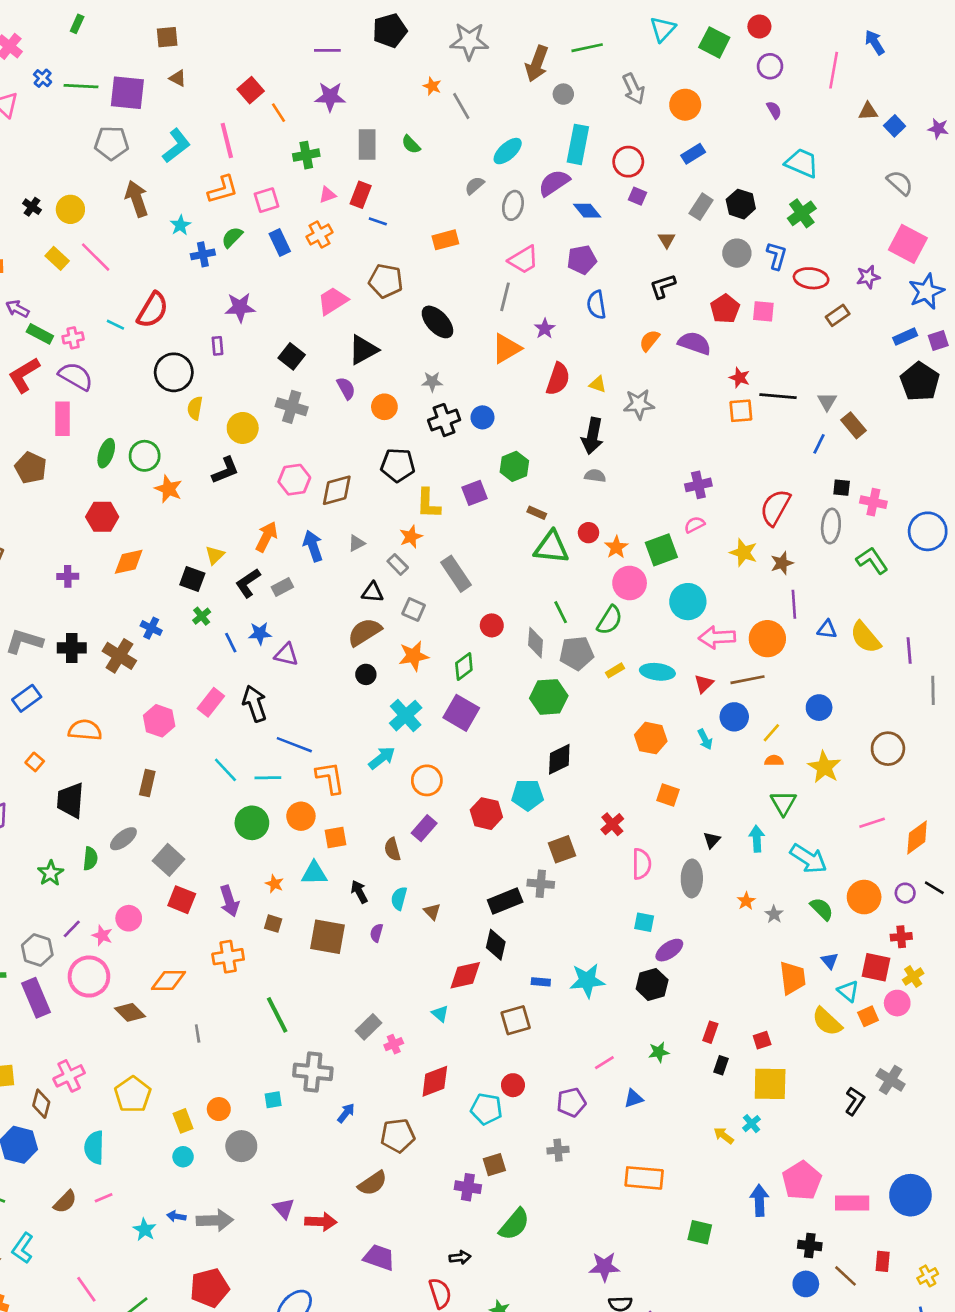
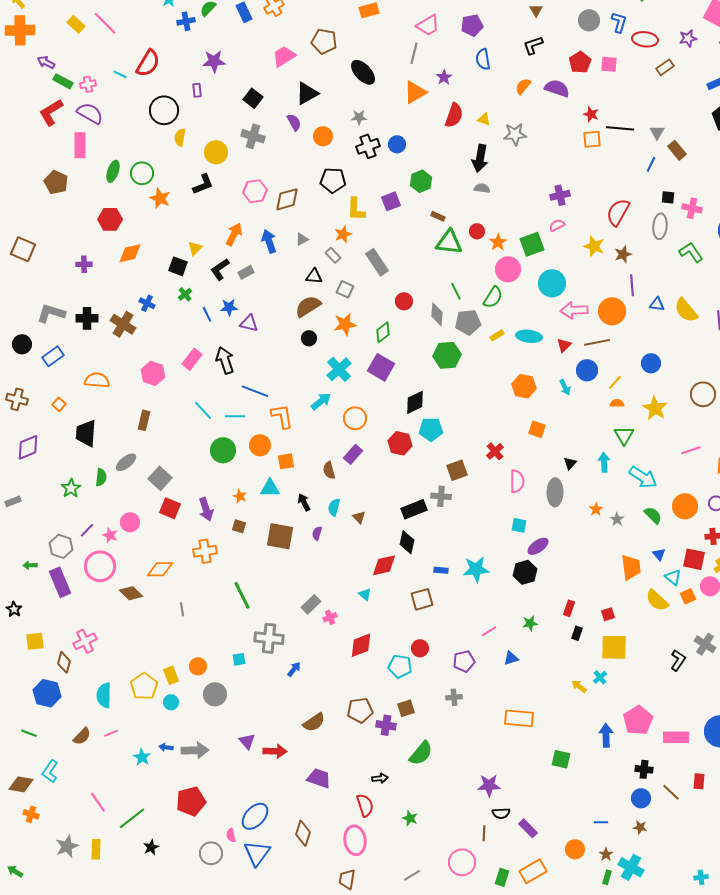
black diamond: (559, 759) -> (415, 402), moved
yellow pentagon: (133, 1094) -> (144, 686), moved
brown pentagon: (398, 1136) -> (360, 710), moved

